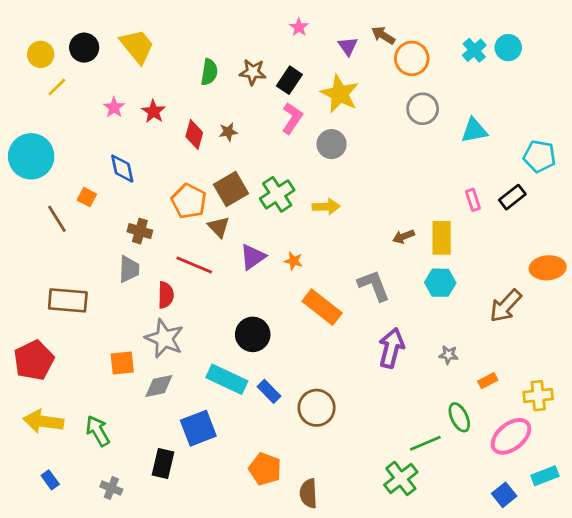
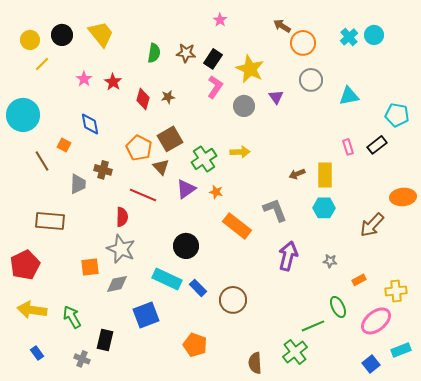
purple triangle: (348, 46) -> (276, 97), moved
green cross: (277, 194) -> (204, 159), moved
gray trapezoid: (129, 269) -> (78, 184), moved
black rectangle: (163, 464) -> (105, 340), moved
brown semicircle: (308, 493) -> (255, 363), moved

